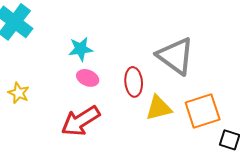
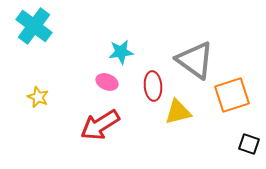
cyan star: (81, 49) -> (121, 52), moved
orange square: (203, 111) -> (232, 95), moved

